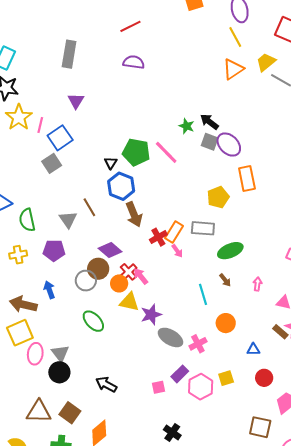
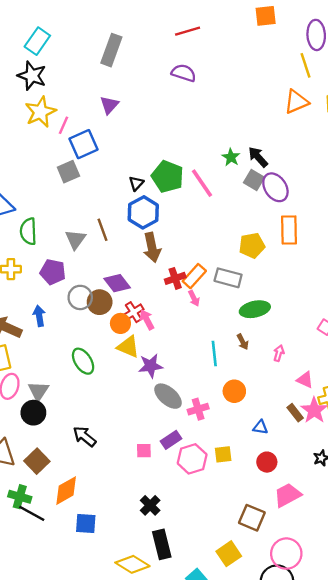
gray circle: (86, 281) -> (80, 297), moved

